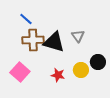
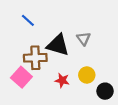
brown cross: (33, 40) -> (35, 58), moved
black circle: (98, 62) -> (105, 91), moved

